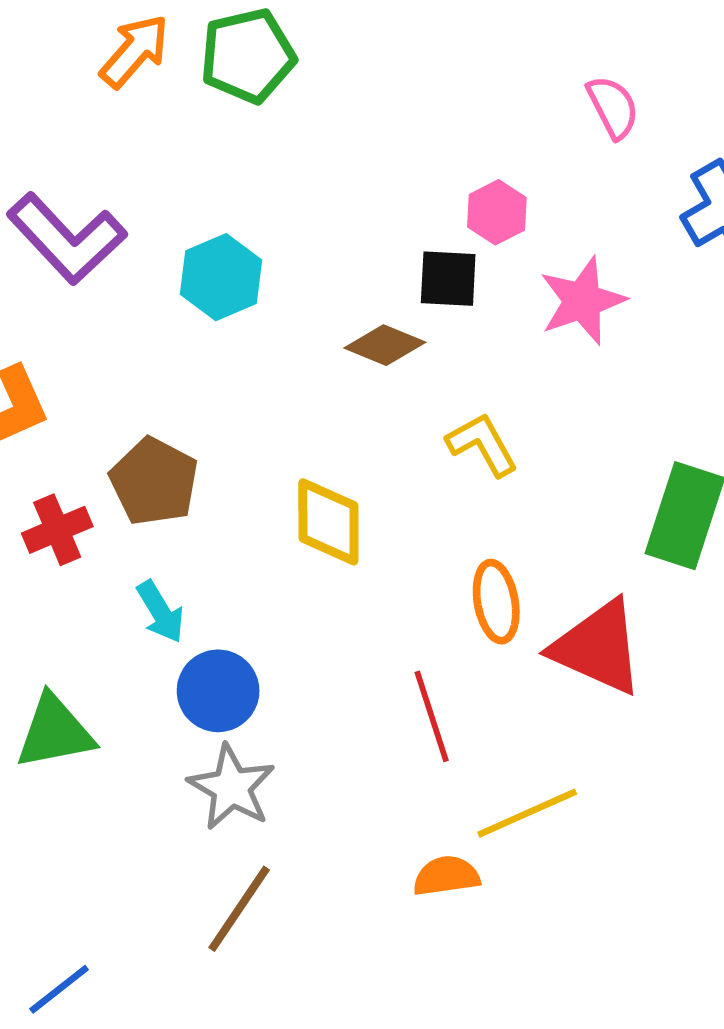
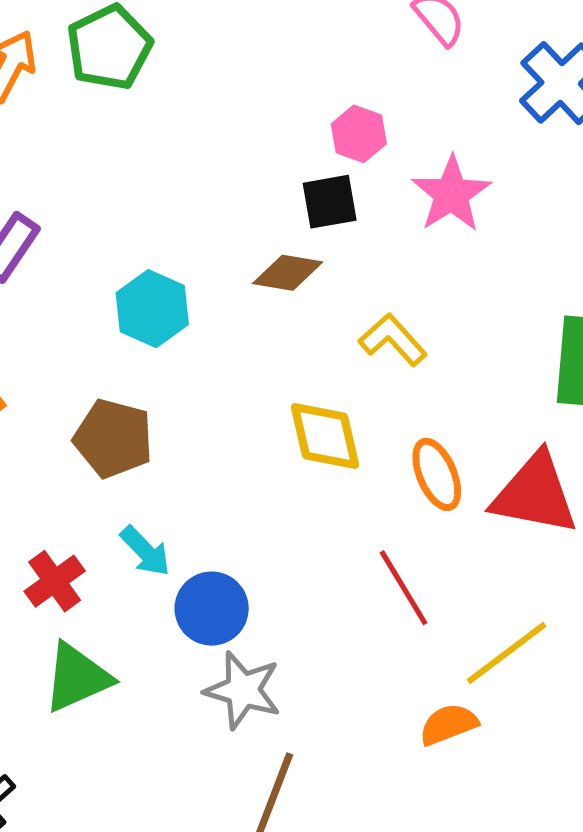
cyan hexagon: (221, 277) -> (152, 309), moved
yellow diamond: (328, 522) -> (325, 436), moved
red cross: (57, 530) -> (55, 581), moved

